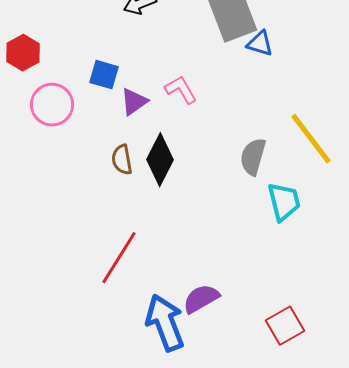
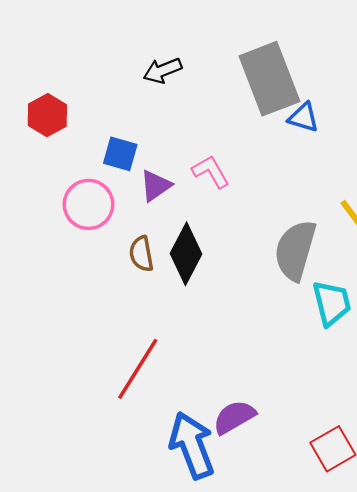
red hexagon: (23, 53) -> (47, 115), moved
pink circle: (52, 105) -> (89, 204), moved
gray semicircle: (253, 157) -> (295, 250), size x1.4

